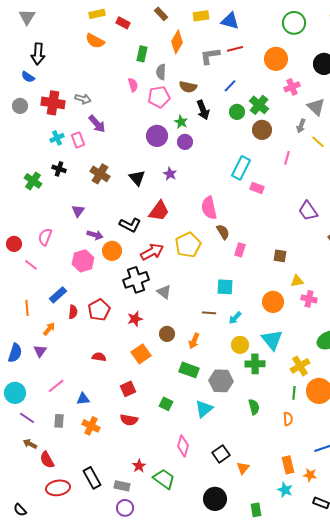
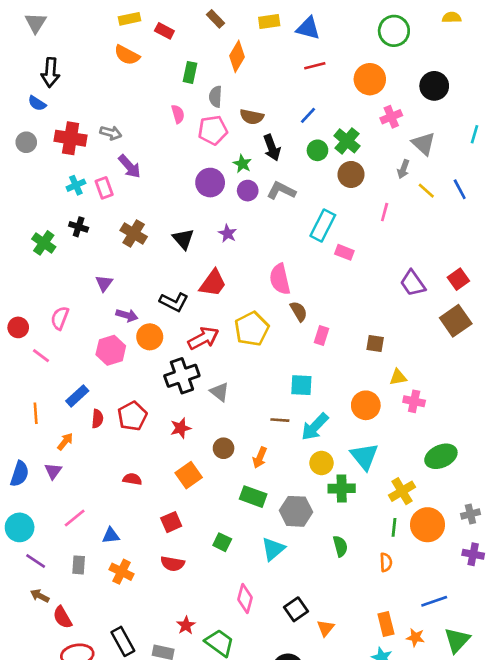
gray L-shape: (210, 56) -> (281, 191), moved, turned 35
cyan arrow: (235, 318) -> (315, 427), size x1.6

